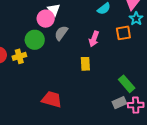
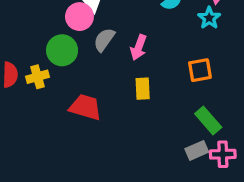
cyan star: (136, 19) -> (209, 18), moved
orange square: (123, 33) -> (200, 70), moved
pink arrow: (94, 39) -> (139, 47), moved
red trapezoid: (52, 99) -> (85, 107), moved

